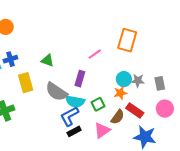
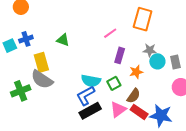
purple rectangle: (80, 79) -> (120, 55), moved
cyan circle: (124, 79) -> (157, 61), moved
gray star: (138, 81) -> (150, 50), moved
gray semicircle: (56, 92) -> (42, 79), moved
red rectangle: (135, 110) -> (139, 112), moved
black rectangle: (74, 131) -> (90, 111), size x1.5

